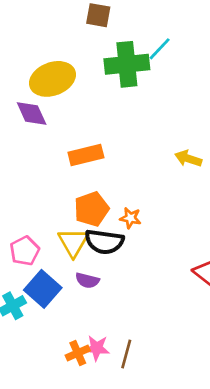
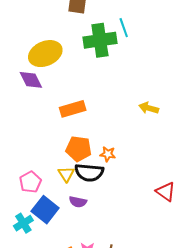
cyan line: (160, 49) -> (124, 28), turned -60
orange pentagon: (92, 209) -> (79, 149), turned 30
yellow triangle: (73, 242) -> (66, 174), size x0.7

